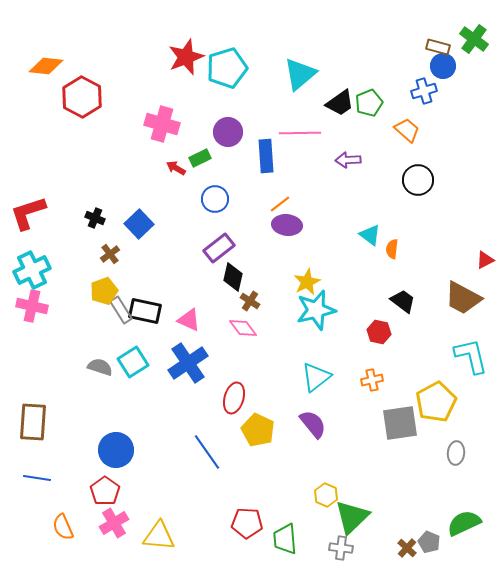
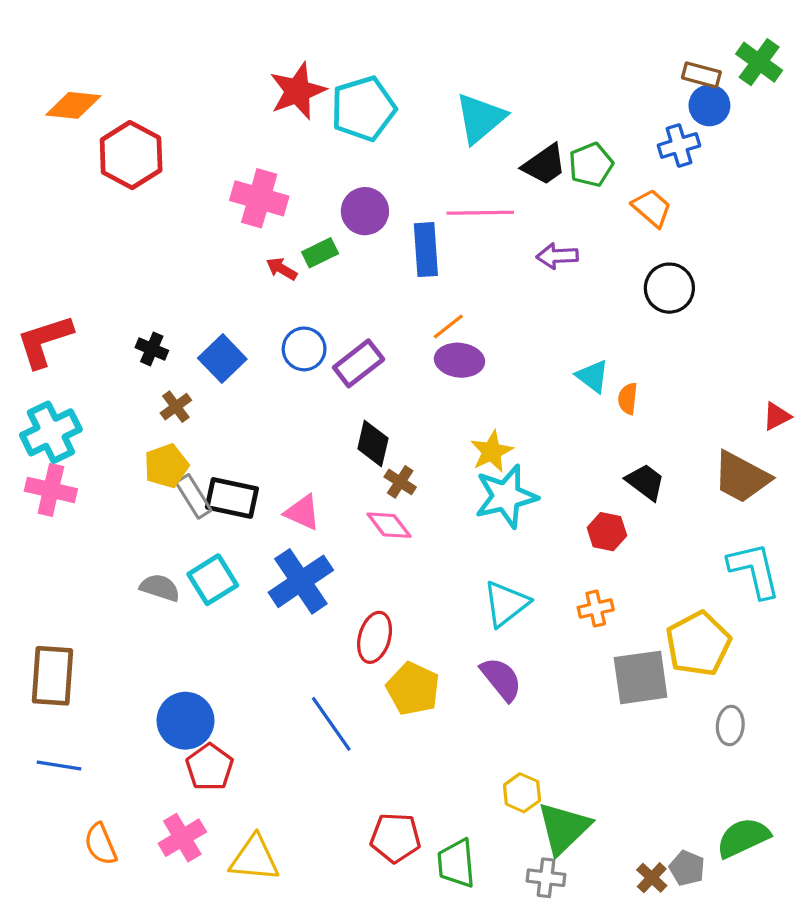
blue circle: (215, 199) -> (304, 349), moved
purple rectangle: (219, 248) -> (359, 363), moved
red pentagon: (105, 491) -> (210, 767), moved

